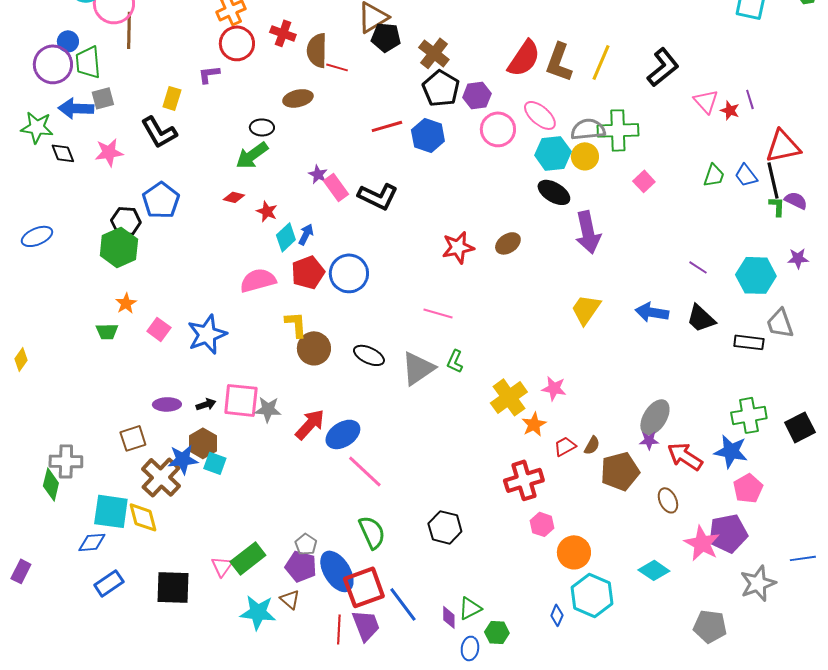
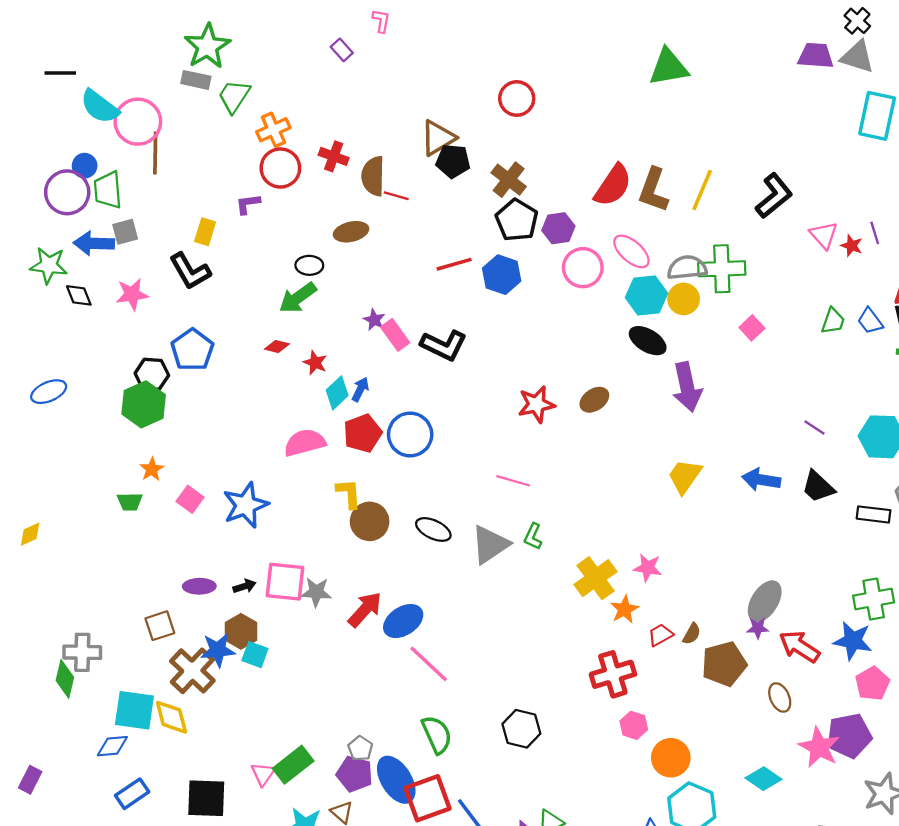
yellow diamond: (21, 359) -> (30, 534), turned 30

